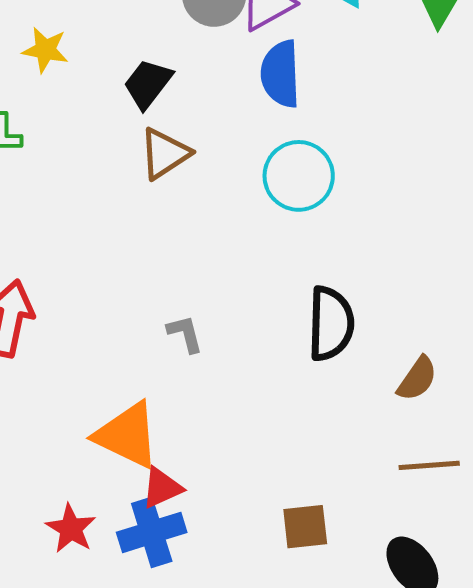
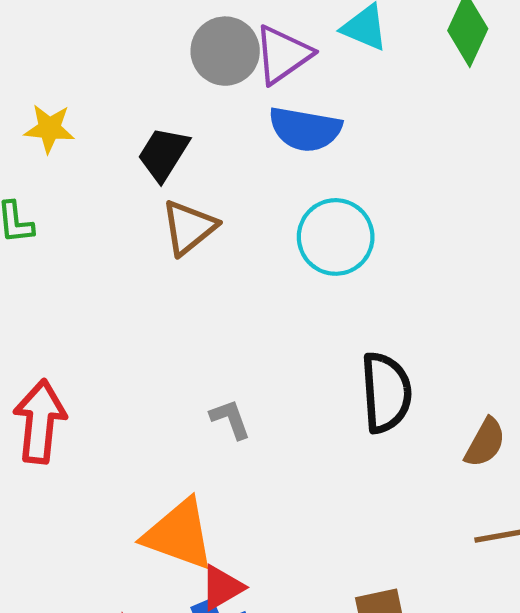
blue semicircle: (280, 74) -> (305, 129), turned -72

